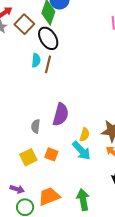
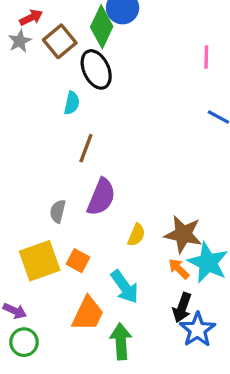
brown line: (48, 64) -> (86, 148), moved
cyan arrow: (81, 151) -> (125, 287), moved
yellow square: (28, 157) -> (40, 261), size x1.4
orange trapezoid: (49, 196) -> (88, 314), moved, turned 130

